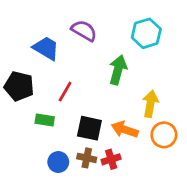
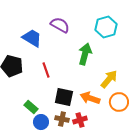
red line: (65, 92) -> (46, 70), turned -49
yellow arrow: (150, 104) -> (109, 79), turned 30
green rectangle: (45, 120) -> (31, 107), moved, turned 32

